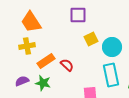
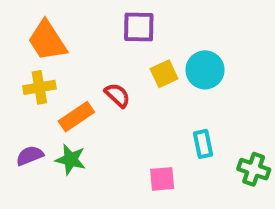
cyan circle: (112, 47) -> (205, 70), moved
red semicircle: (67, 65) -> (117, 95), moved
cyan rectangle: (111, 75) -> (203, 144), size x0.6

